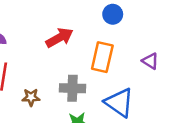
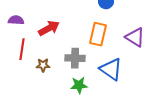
red arrow: (59, 38) -> (49, 28), moved
purple triangle: (150, 61) -> (135, 37), size x1.5

